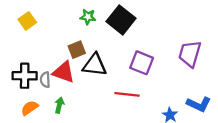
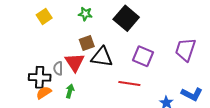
green star: (88, 17) -> (85, 14), moved
red triangle: (64, 72) -> (75, 62), turned 35
black cross: (25, 76) -> (40, 77), moved

